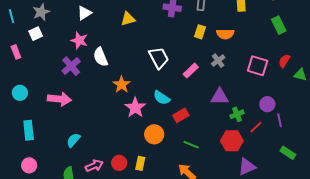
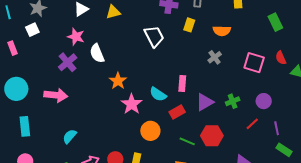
yellow triangle: (128, 19) -> (113, 12), moved
yellow rectangle: (200, 32) -> (189, 25), moved
white trapezoid: (159, 58) -> (154, 36), moved
red semicircle: (284, 61) -> (281, 58), turned -56
pink rectangle: (191, 71) -> (182, 84), moved, turned -42
cyan circle: (20, 93) -> (16, 89), size x1.5
purple triangle: (220, 97) -> (205, 102), moved, turned -30
green cross: (237, 114) -> (233, 101), moved
purple line: (280, 120) -> (277, 128), moved
red hexagon: (232, 141) -> (212, 136), moved

